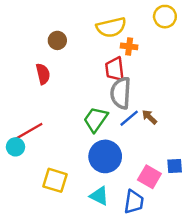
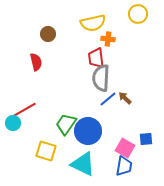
green trapezoid: (96, 119) -> (66, 124), moved
cyan triangle: (99, 196) -> (83, 164), size x1.5
blue trapezoid: (134, 202) -> (124, 166), moved

